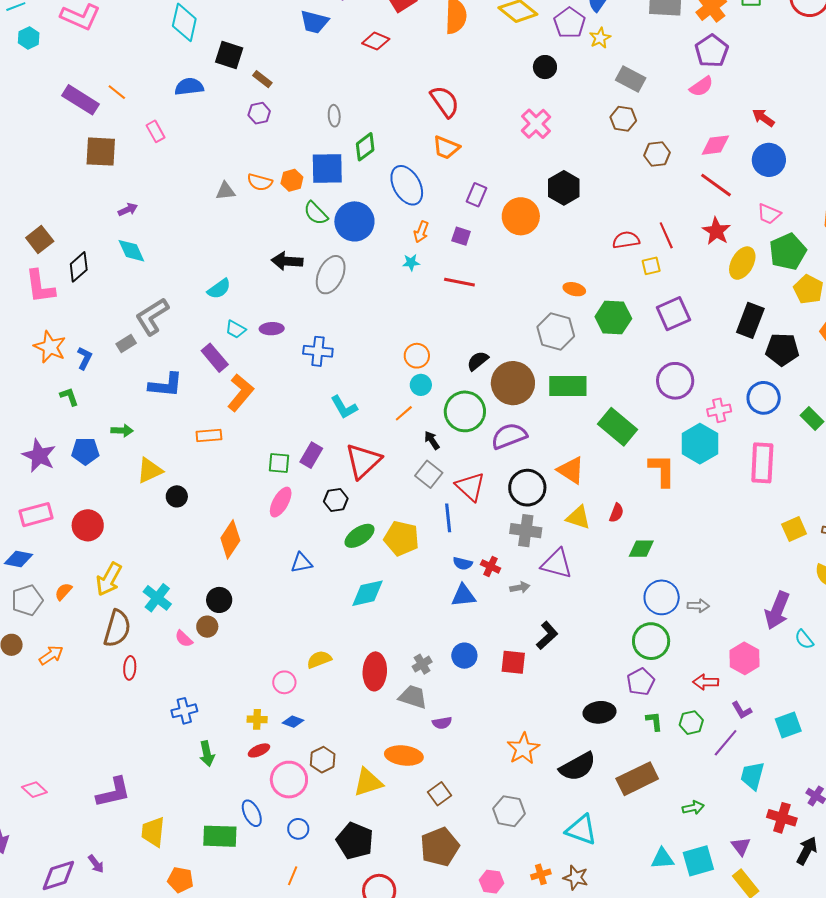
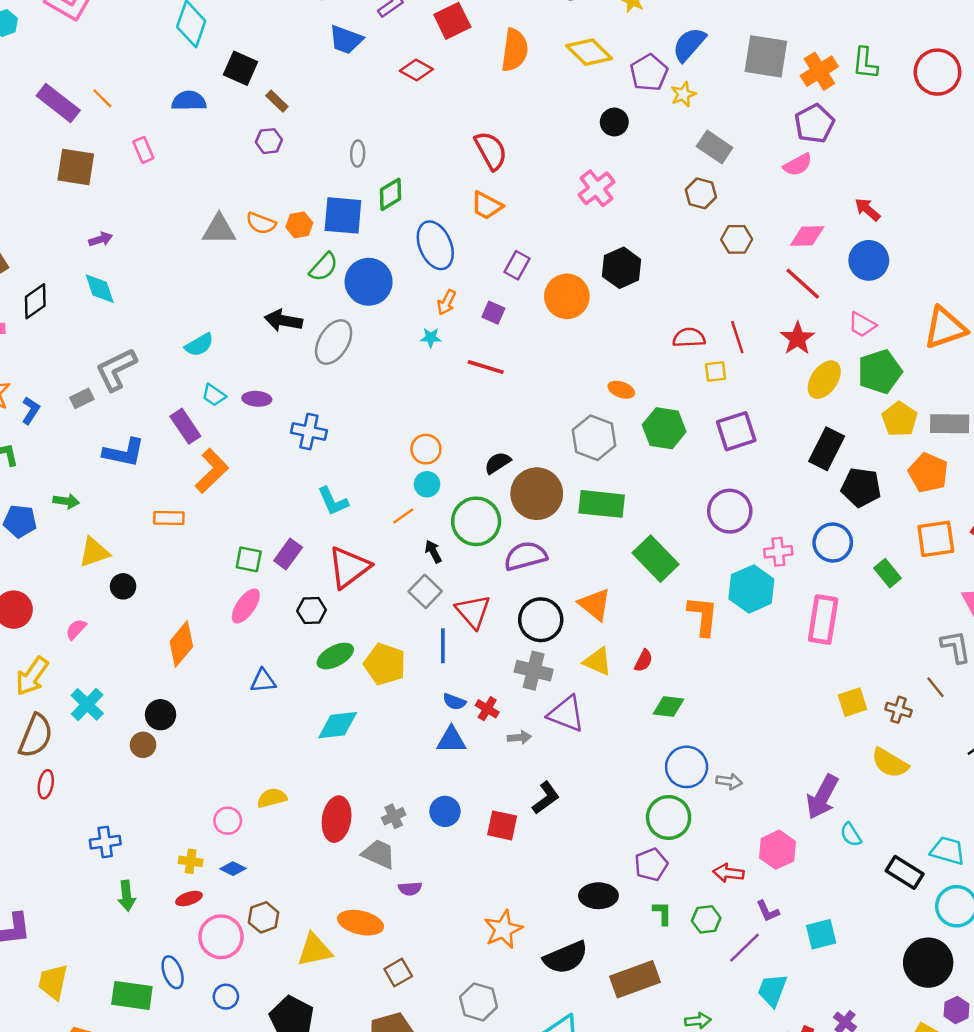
gray triangle: (225, 191) -> (219, 229), size x1.4
green semicircle: (316, 213) -> (324, 267), turned -100
pink semicircle: (184, 639) -> (76, 629), moved, turned 84

